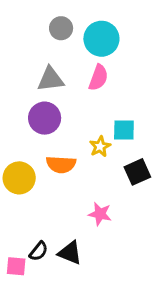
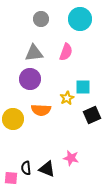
cyan circle: (101, 39) -> (80, 19), moved
pink star: (100, 214) -> (71, 158), moved
black semicircle: (39, 251) -> (26, 168), turned 136

